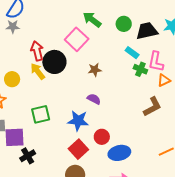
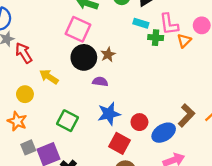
red arrow: (37, 51) -> (24, 53), moved
black circle: (54, 62) -> (84, 57), moved
purple semicircle: (94, 99) -> (100, 82), moved
brown L-shape: (152, 107) -> (186, 115), moved
green square: (41, 114) -> (67, 121), turned -30

